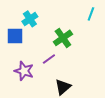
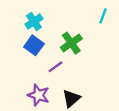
blue square: (15, 36) -> (34, 45), moved, turned 36
purple star: (24, 71) -> (38, 95), moved

